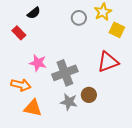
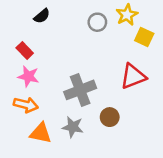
red rectangle: (19, 33) -> (25, 51), moved
pink star: (38, 63) -> (28, 76), moved
gray star: (69, 102) -> (73, 127), moved

